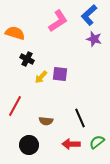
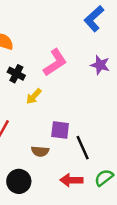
pink L-shape: (58, 21) -> (55, 62), moved
purple star: (94, 39) -> (100, 65), moved
purple square: (60, 74) -> (60, 130), moved

